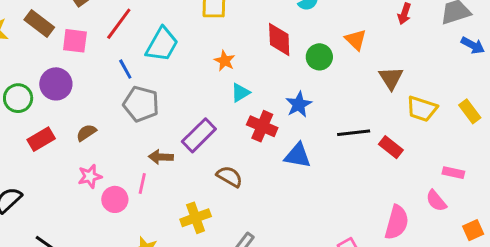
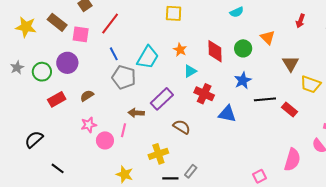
red diamond: (279, 39) -> (215, 51), moved
cyan trapezoid: (162, 44) -> (148, 57), moved
blue star: (299, 104) -> (243, 80), moved

